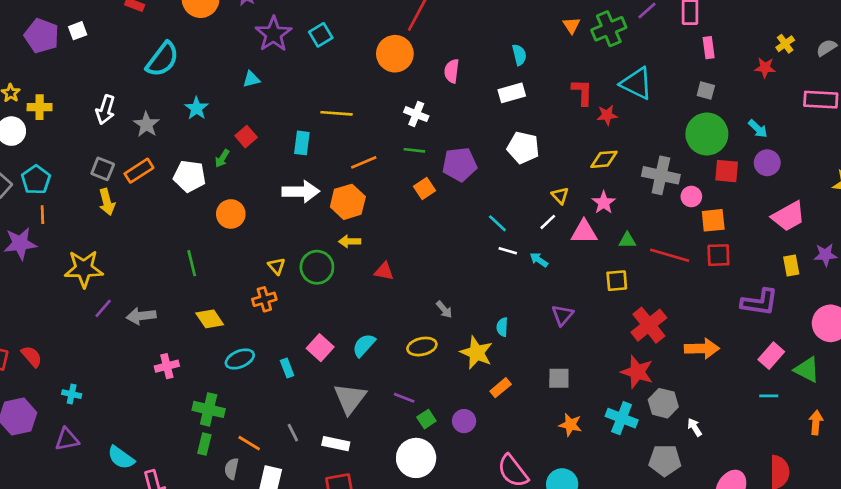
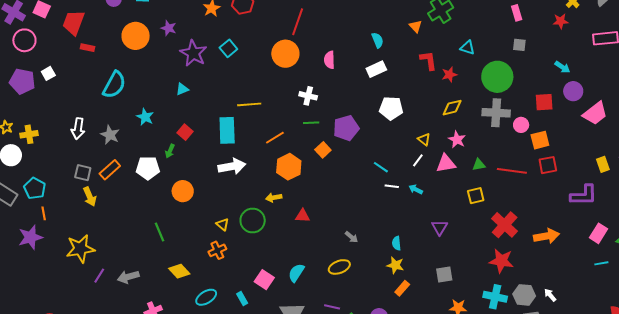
orange triangle: (571, 25) -> (416, 26), moved
cyan triangle: (637, 83) -> (467, 48), size x0.6
green circle: (707, 134) -> (497, 77), moved
cyan rectangle: (302, 143) -> (227, 130), size x1.5
orange hexagon: (348, 202) -> (289, 167), moved
pink trapezoid: (788, 216) -> (595, 113), moved
yellow star: (476, 353) -> (395, 265), moved, size x0.7
gray hexagon: (663, 403) -> (524, 295), moved

